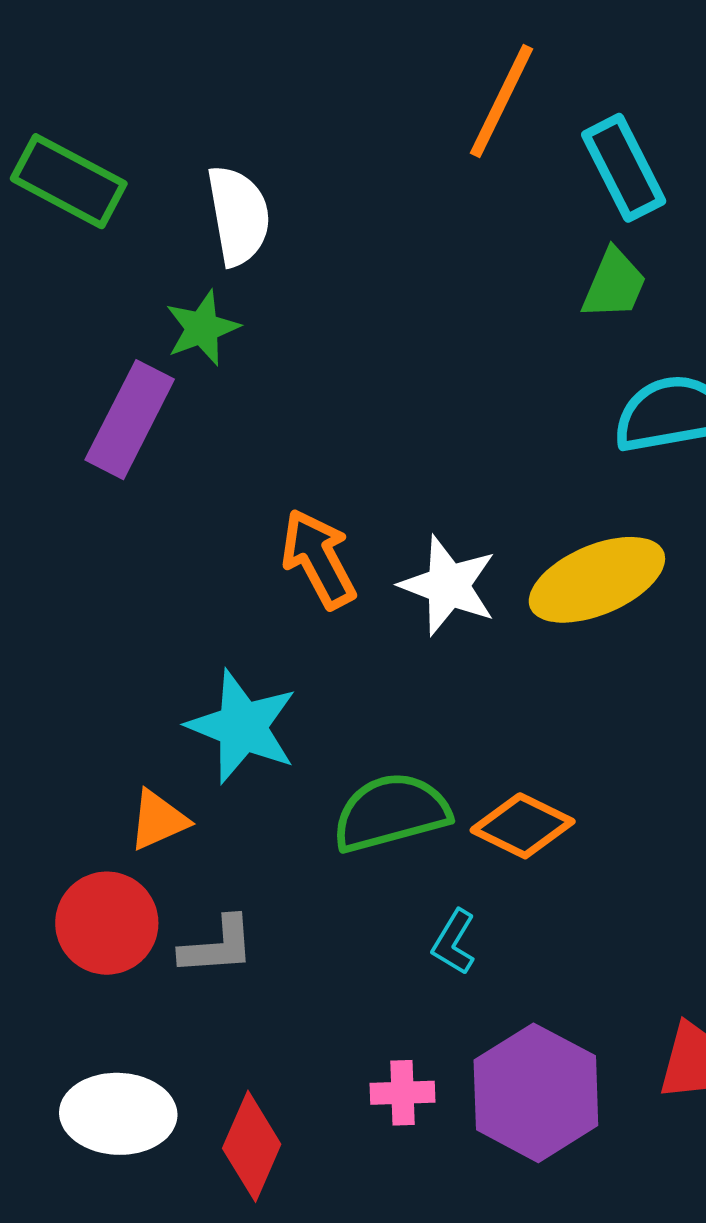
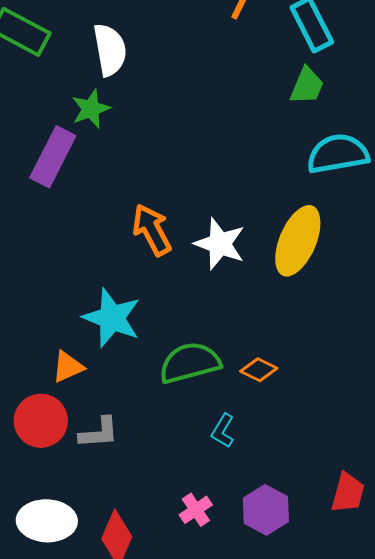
yellow ellipse: (597, 580) -> (298, 241), turned -44
orange diamond: (523, 826) -> (259, 370), size x0.7
pink cross: (402, 1093) -> (196, 510), turned -32
purple hexagon: (536, 1093) -> (266, 510), size x0.7

